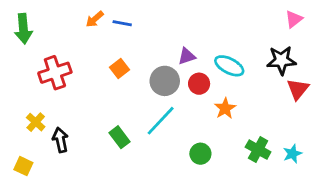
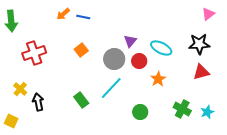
purple triangle: (187, 56) -> (130, 41), turned -32
red triangle: (298, 89) -> (201, 72), moved, turned 36

